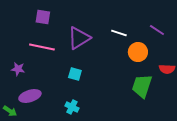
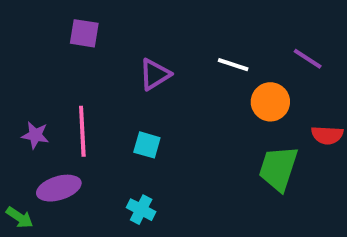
purple triangle: (79, 38) -> (155, 74), size x0.7
pink line: (42, 47) -> (82, 131), moved, turned 75

